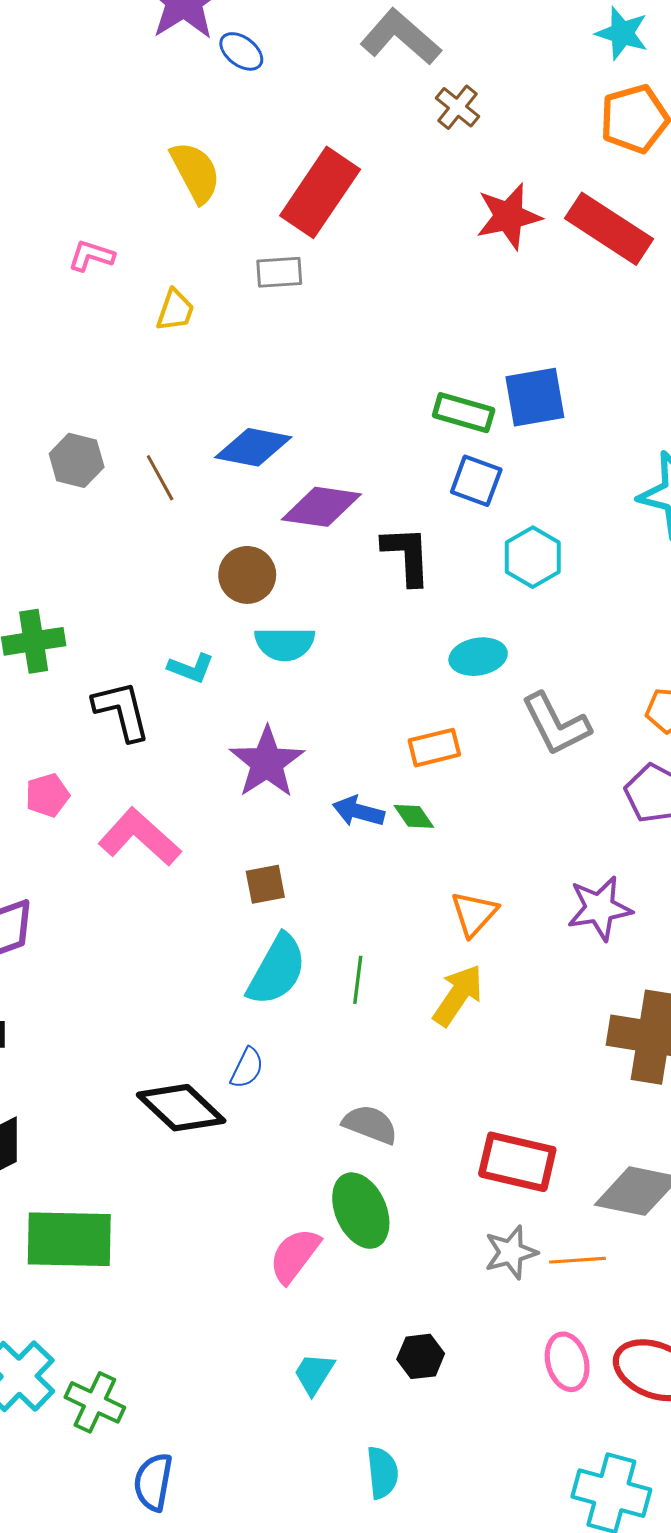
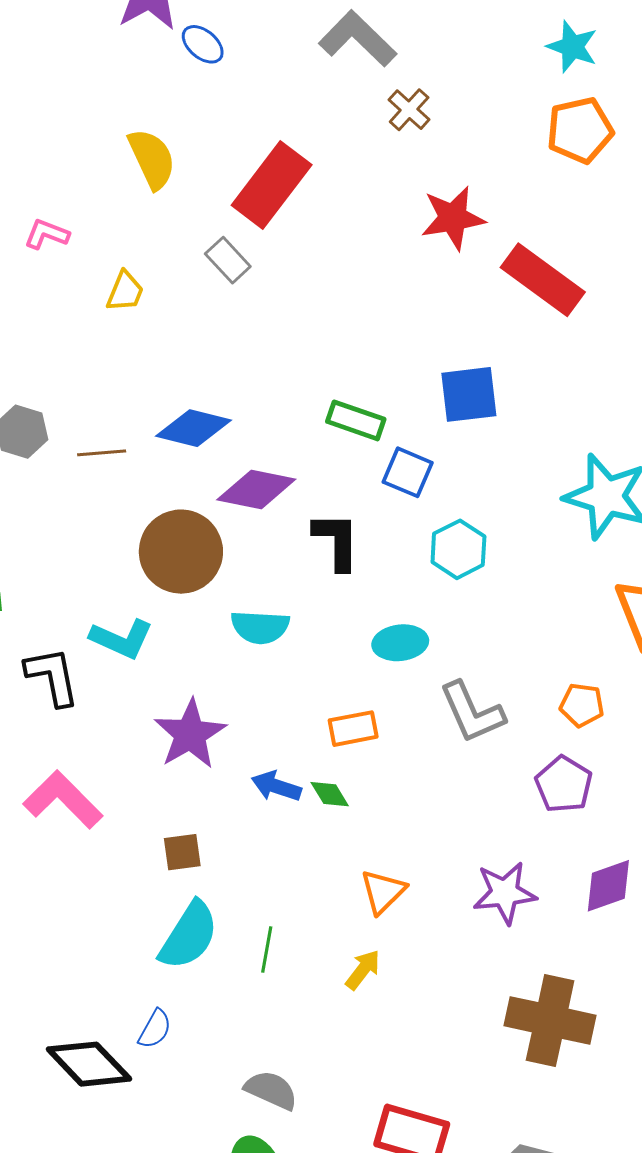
red rectangle: (609, 229) -> (543, 280), moved
gray rectangle: (279, 272) -> (228, 260), turned 48
green rectangle: (464, 413) -> (356, 420), moved
brown line: (160, 478) -> (102, 453), turned -69
brown circle: (247, 575) -> (181, 552), size x1.5
cyan semicircle: (285, 644) -> (260, 627), moved
cyan L-shape: (191, 668) -> (122, 639), size x1.4
yellow arrow: (458, 995) -> (363, 970), size x0.7

